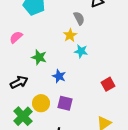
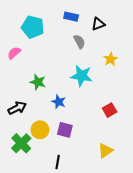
yellow star: (70, 35) -> (111, 59), moved
pink semicircle: (16, 37) -> (14, 53), moved
cyan star: (81, 51) -> (81, 76), size x1.5

